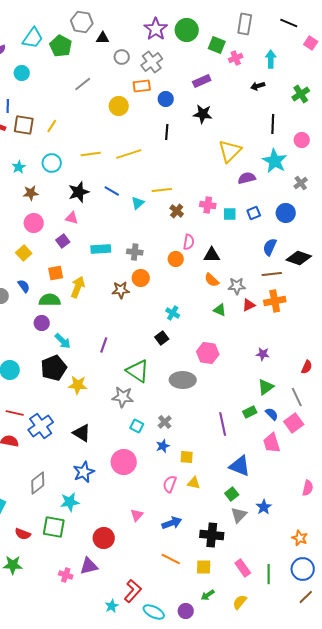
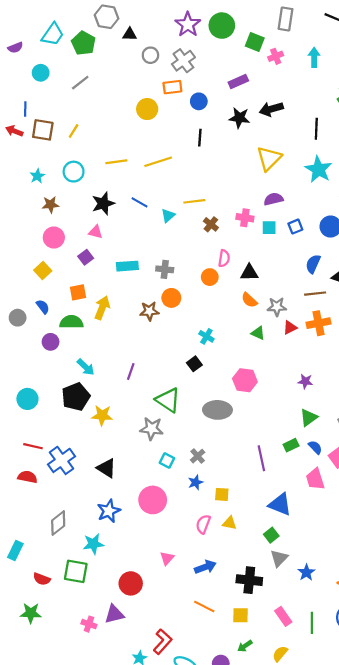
gray line: (83, 84) -> (80, 83), moved
black arrow: (258, 86) -> (271, 109), moved, size x1.5
purple semicircle: (247, 178) -> (273, 199), moved
purple circle: (42, 323) -> (51, 342), moved
blue star: (264, 507) -> (306, 572), moved

